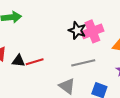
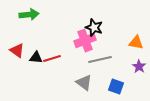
pink cross: (92, 31) -> (85, 41), moved

